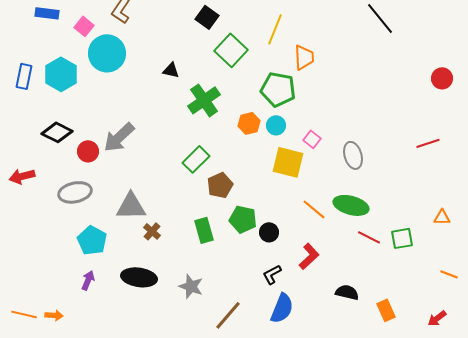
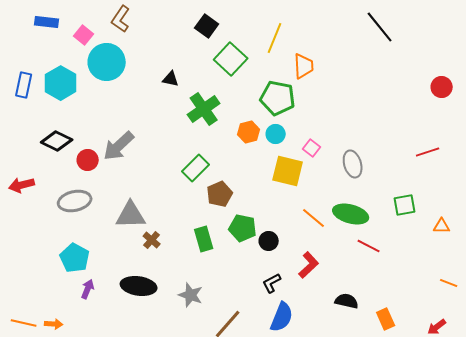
green square: (402, 238) -> (405, 205), moved
cyan pentagon: (92, 240) -> (75, 258), moved

